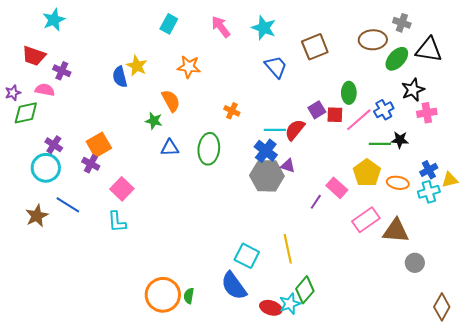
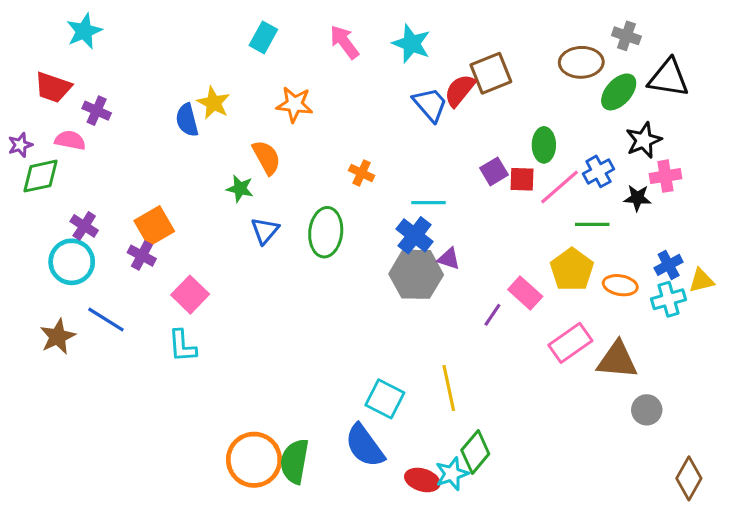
red semicircle: (295, 130) -> (460, 90), moved
black star: (400, 140) -> (637, 198), moved
blue triangle: (170, 148) -> (265, 231), turned -48
green semicircle: (189, 296) -> (295, 461), size x1.8

